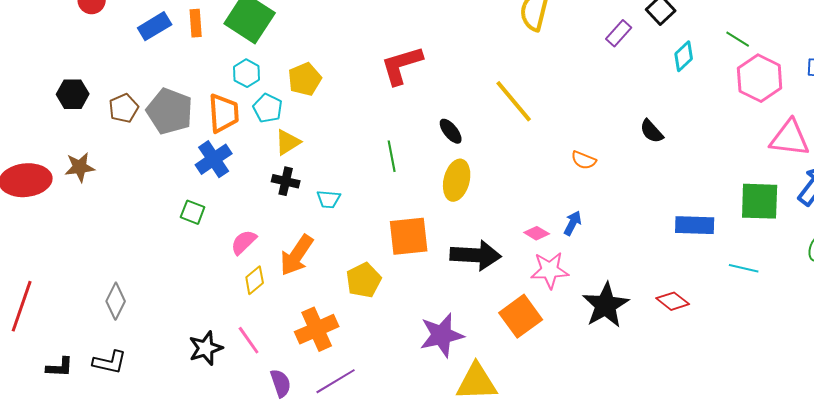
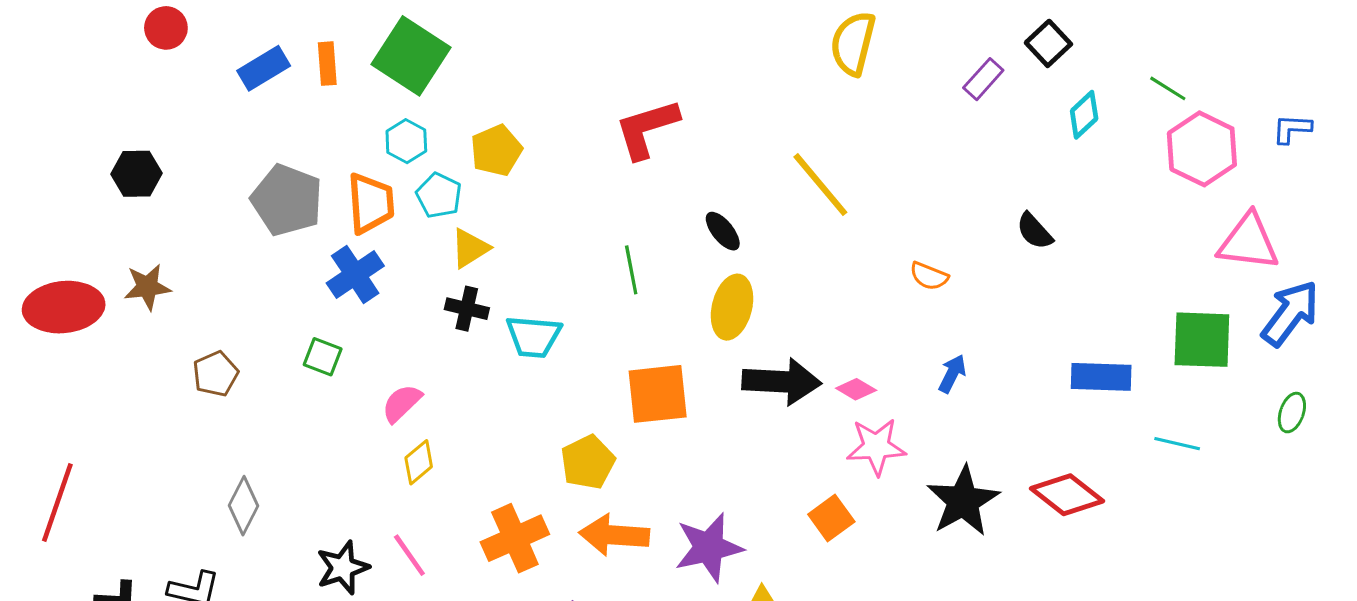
brown pentagon: (124, 108) -> (216, 374), moved
cyan trapezoid: (329, 199) -> (534, 337), size x1.5
blue arrow: (573, 223) -> (952, 374), moved
orange arrow: (297, 255) -> (614, 535), moved, turned 60
black arrow: (476, 255) -> (782, 382), moved
gray diamond: (116, 301) -> (243, 506), moved
red diamond: (673, 301) -> (1067, 495), size x1.4
orange square: (521, 316) -> (831, 518), size x0.7

